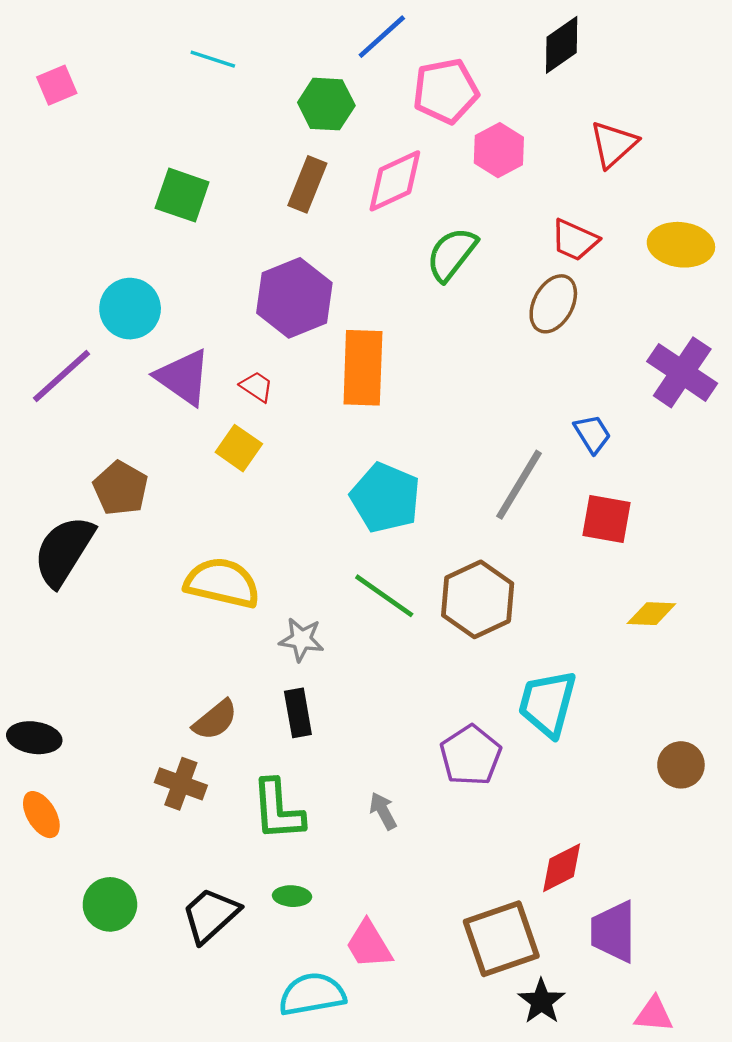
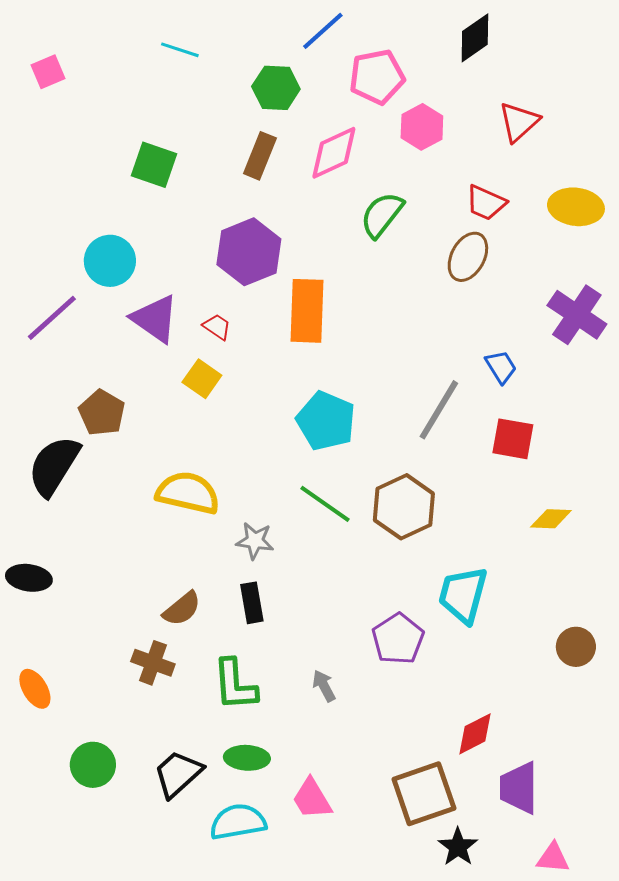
black ellipse: (34, 738) -> (29, 578), moved
green ellipse: (292, 896) -> (247, 758), size x1.4
cyan semicircle: (312, 994) -> (238, 822), moved

